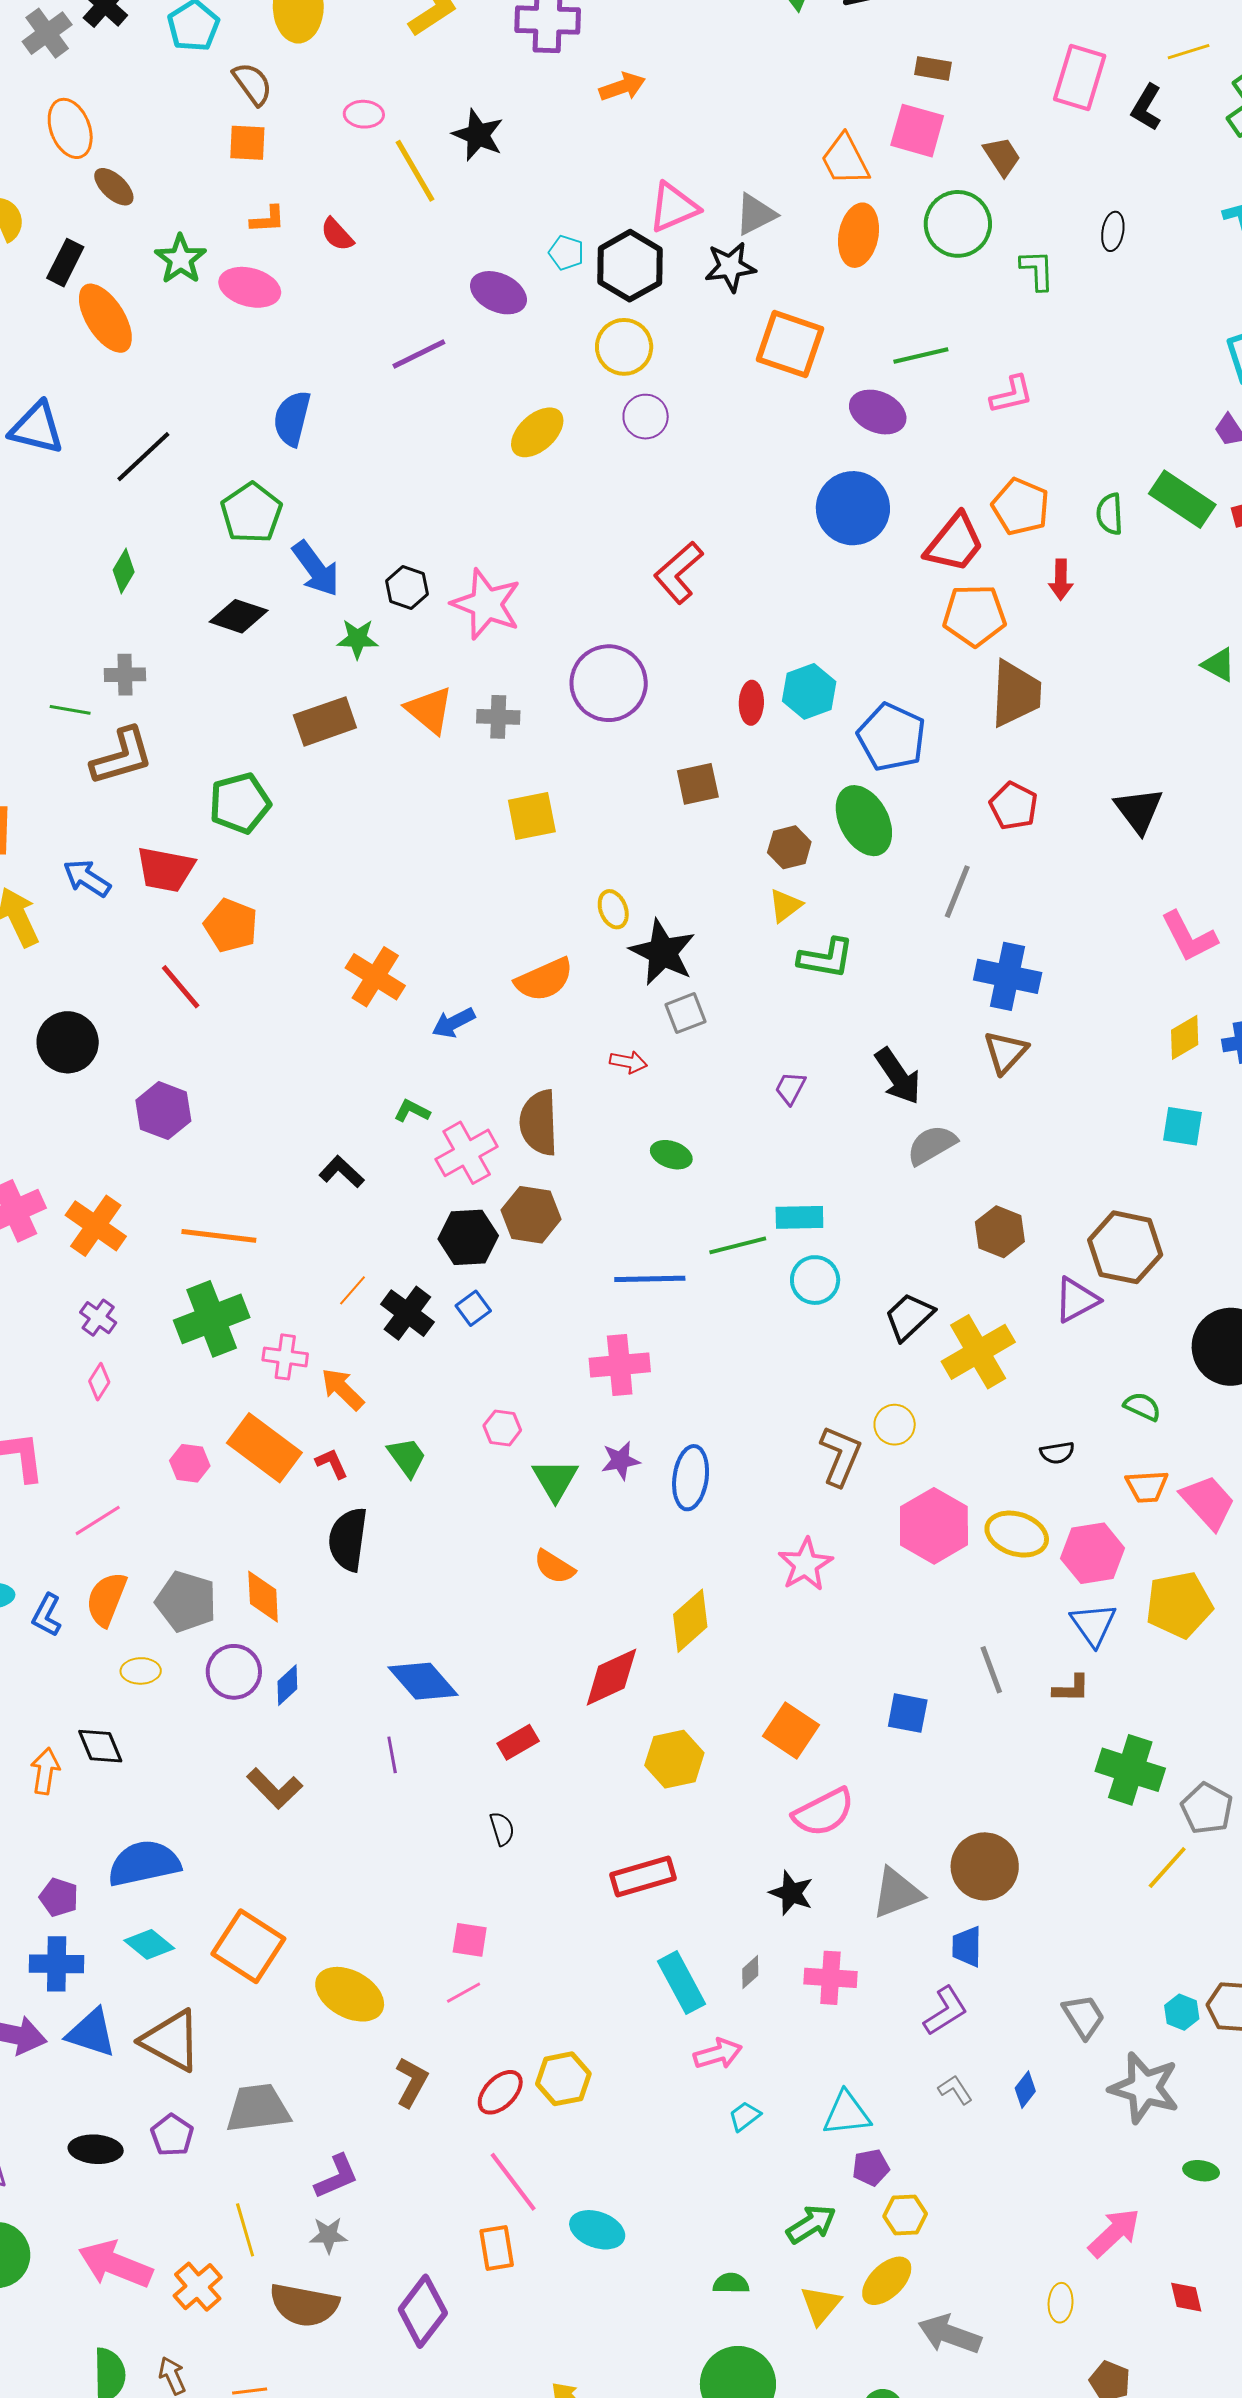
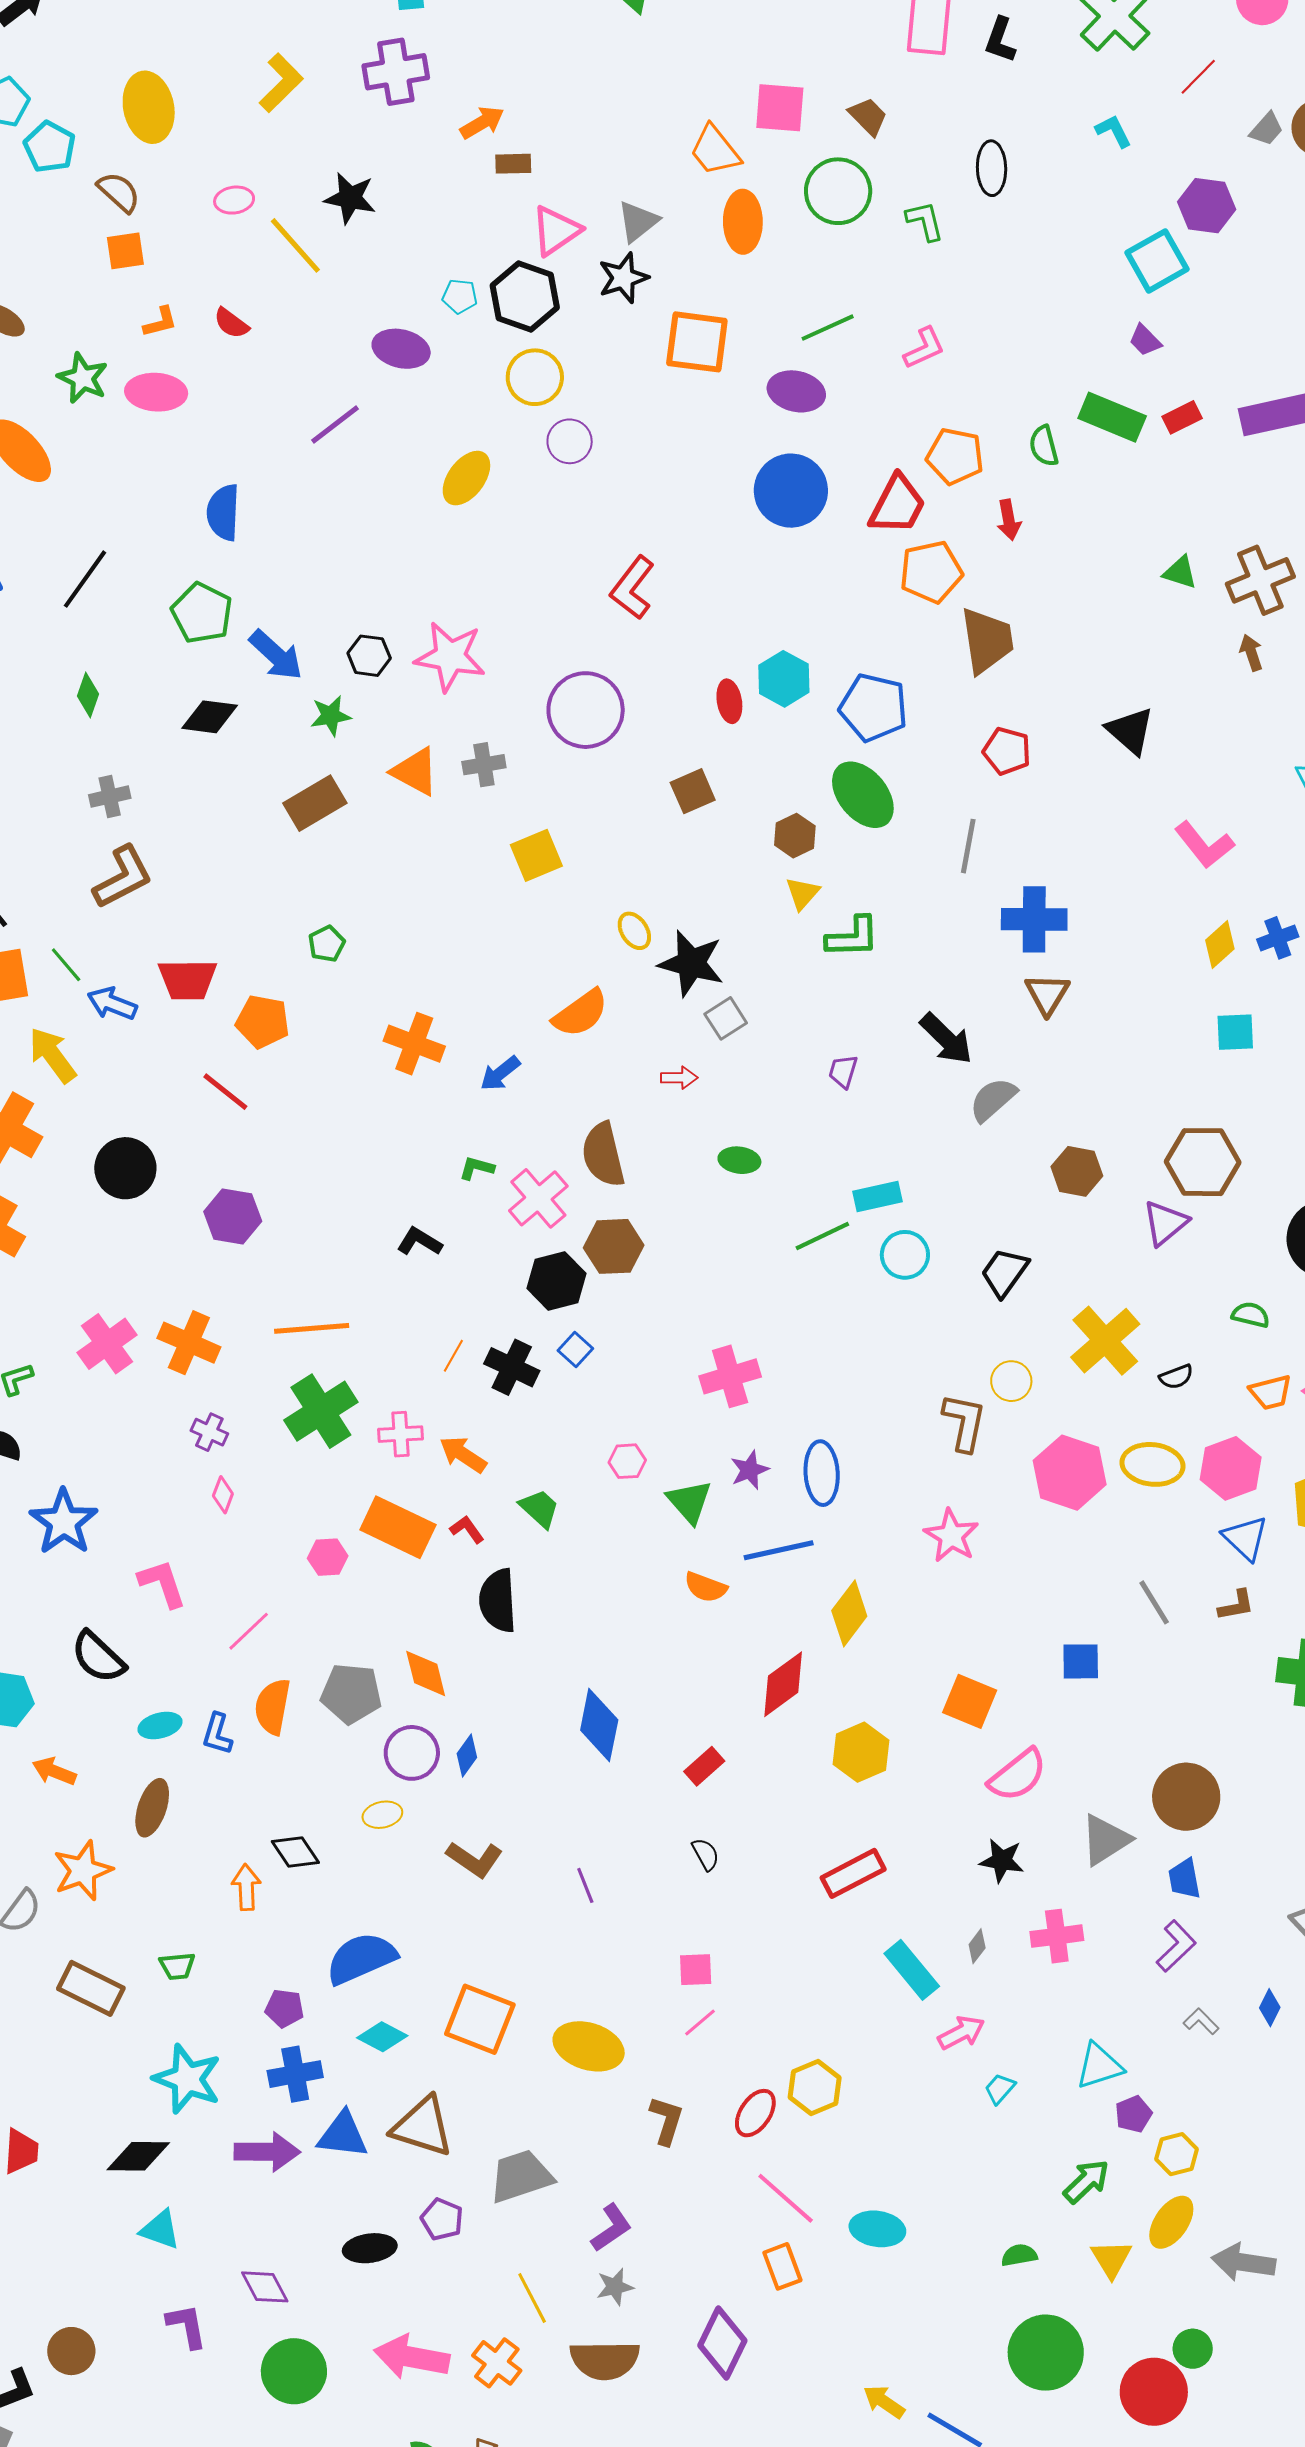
brown rectangle: (933, 68) -> (513, 164), moved
black ellipse: (1113, 231) -> (992, 168), size x1.4
green line: (70, 710) -> (66, 965), moved, turned 51
green pentagon: (240, 803) -> (327, 944), moved, size x0.6
blue line: (650, 1279) -> (779, 1550), moved
yellow cross: (978, 1352) -> (1105, 1341), moved
yellow ellipse: (141, 1671) -> (382, 1815), moved
blue diamond: (423, 1681) -> (599, 1725), turned 64
purple line: (392, 1755) -> (585, 1885), moved

